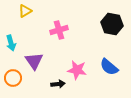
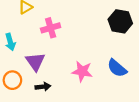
pink cross: (59, 30) -> (51, 28), moved
black arrow: (58, 84) -> (43, 87), moved

